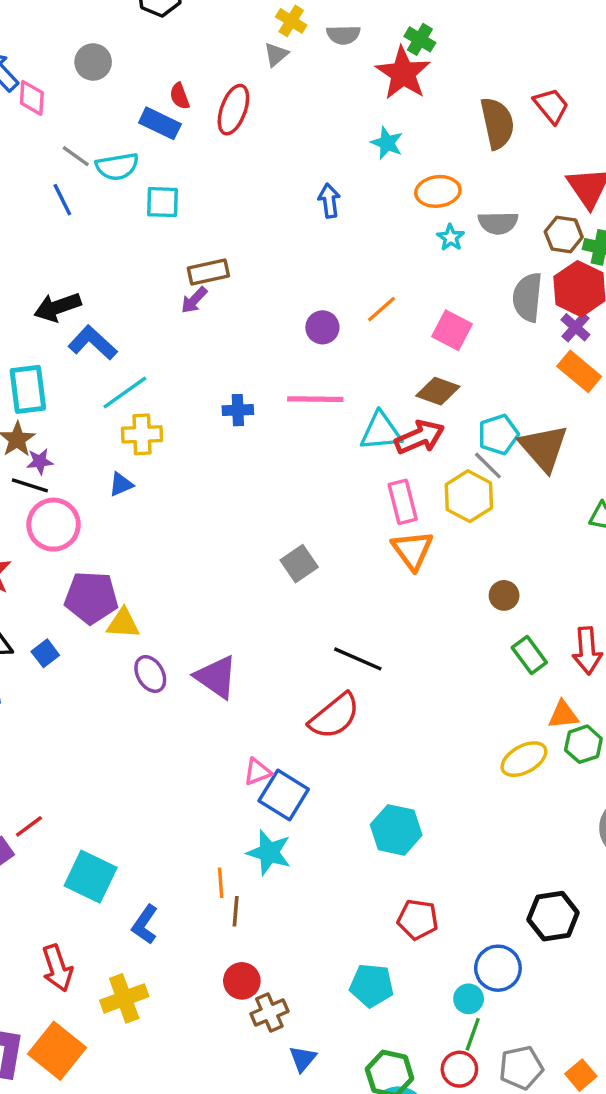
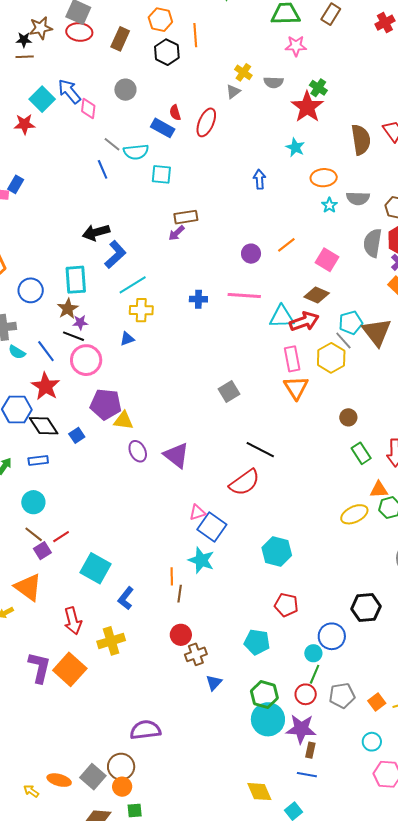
blue L-shape: (93, 343) -> (115, 254), turned 92

